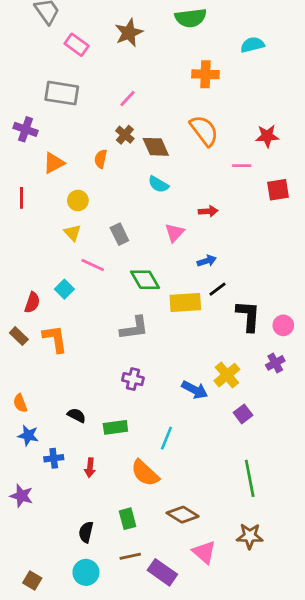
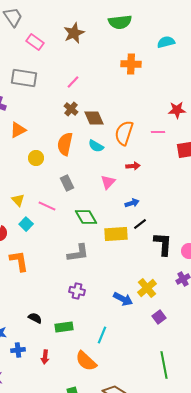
orange semicircle: (204, 131) -> (124, 133), moved, turned -125
orange semicircle: (101, 159) -> (65, 144), moved, size x1.6
yellow triangle: (73, 233) -> (18, 200), moved

